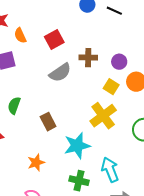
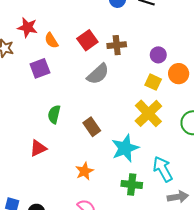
brown cross: (88, 58) -> (117, 45), moved

